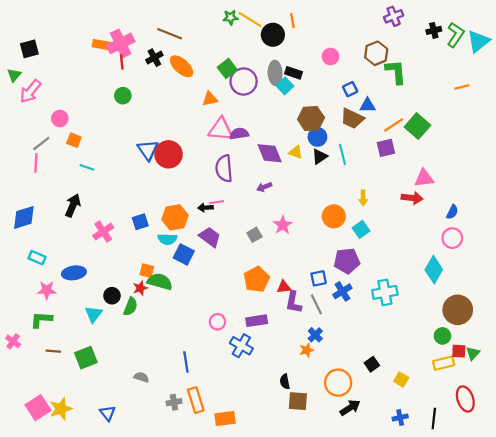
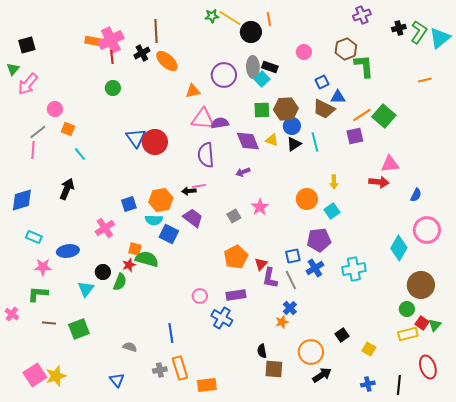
brown line: (170, 34) -> (156, 31), turned 65
green square: (227, 68) -> (262, 110), moved, turned 36
cyan line: (87, 167) -> (80, 154), turned 32
pink cross: (103, 232) -> (105, 228), moved
pink circle: (452, 238) -> (427, 230), moved, size x1.4
red triangle: (284, 287) -> (261, 264), turned -40
red square: (459, 351) -> (422, 323), turned 32
blue triangle: (108, 413) -> (117, 380), moved

